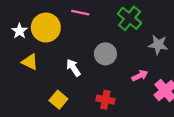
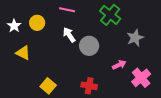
yellow circle: (46, 28) -> (37, 23), size x0.6
gray star: (158, 45) -> (135, 38), turned -30
white arrow: (73, 68) -> (69, 35), moved

